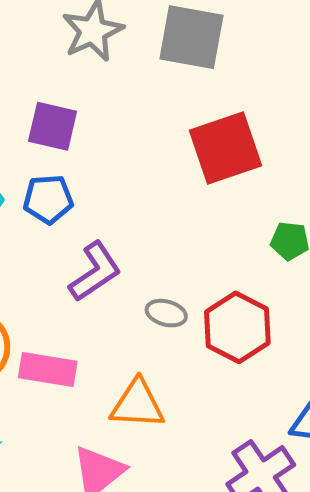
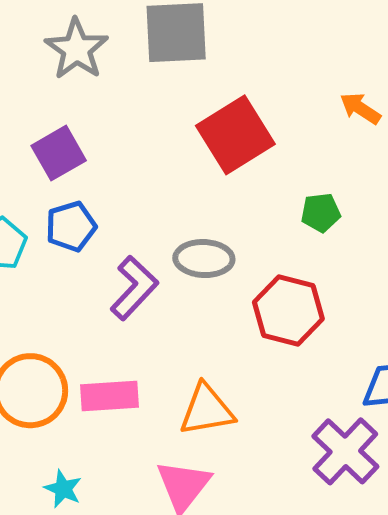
purple square: (53, 126) -> (59, 153), turned -30
gray ellipse: (166, 313) -> (204, 259), moved, size x1.4

